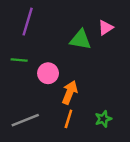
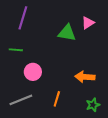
pink circle: (48, 73) -> (33, 72), moved
orange arrow: (70, 92) -> (85, 77), moved, turned -108
green star: (103, 119) -> (93, 105), moved

